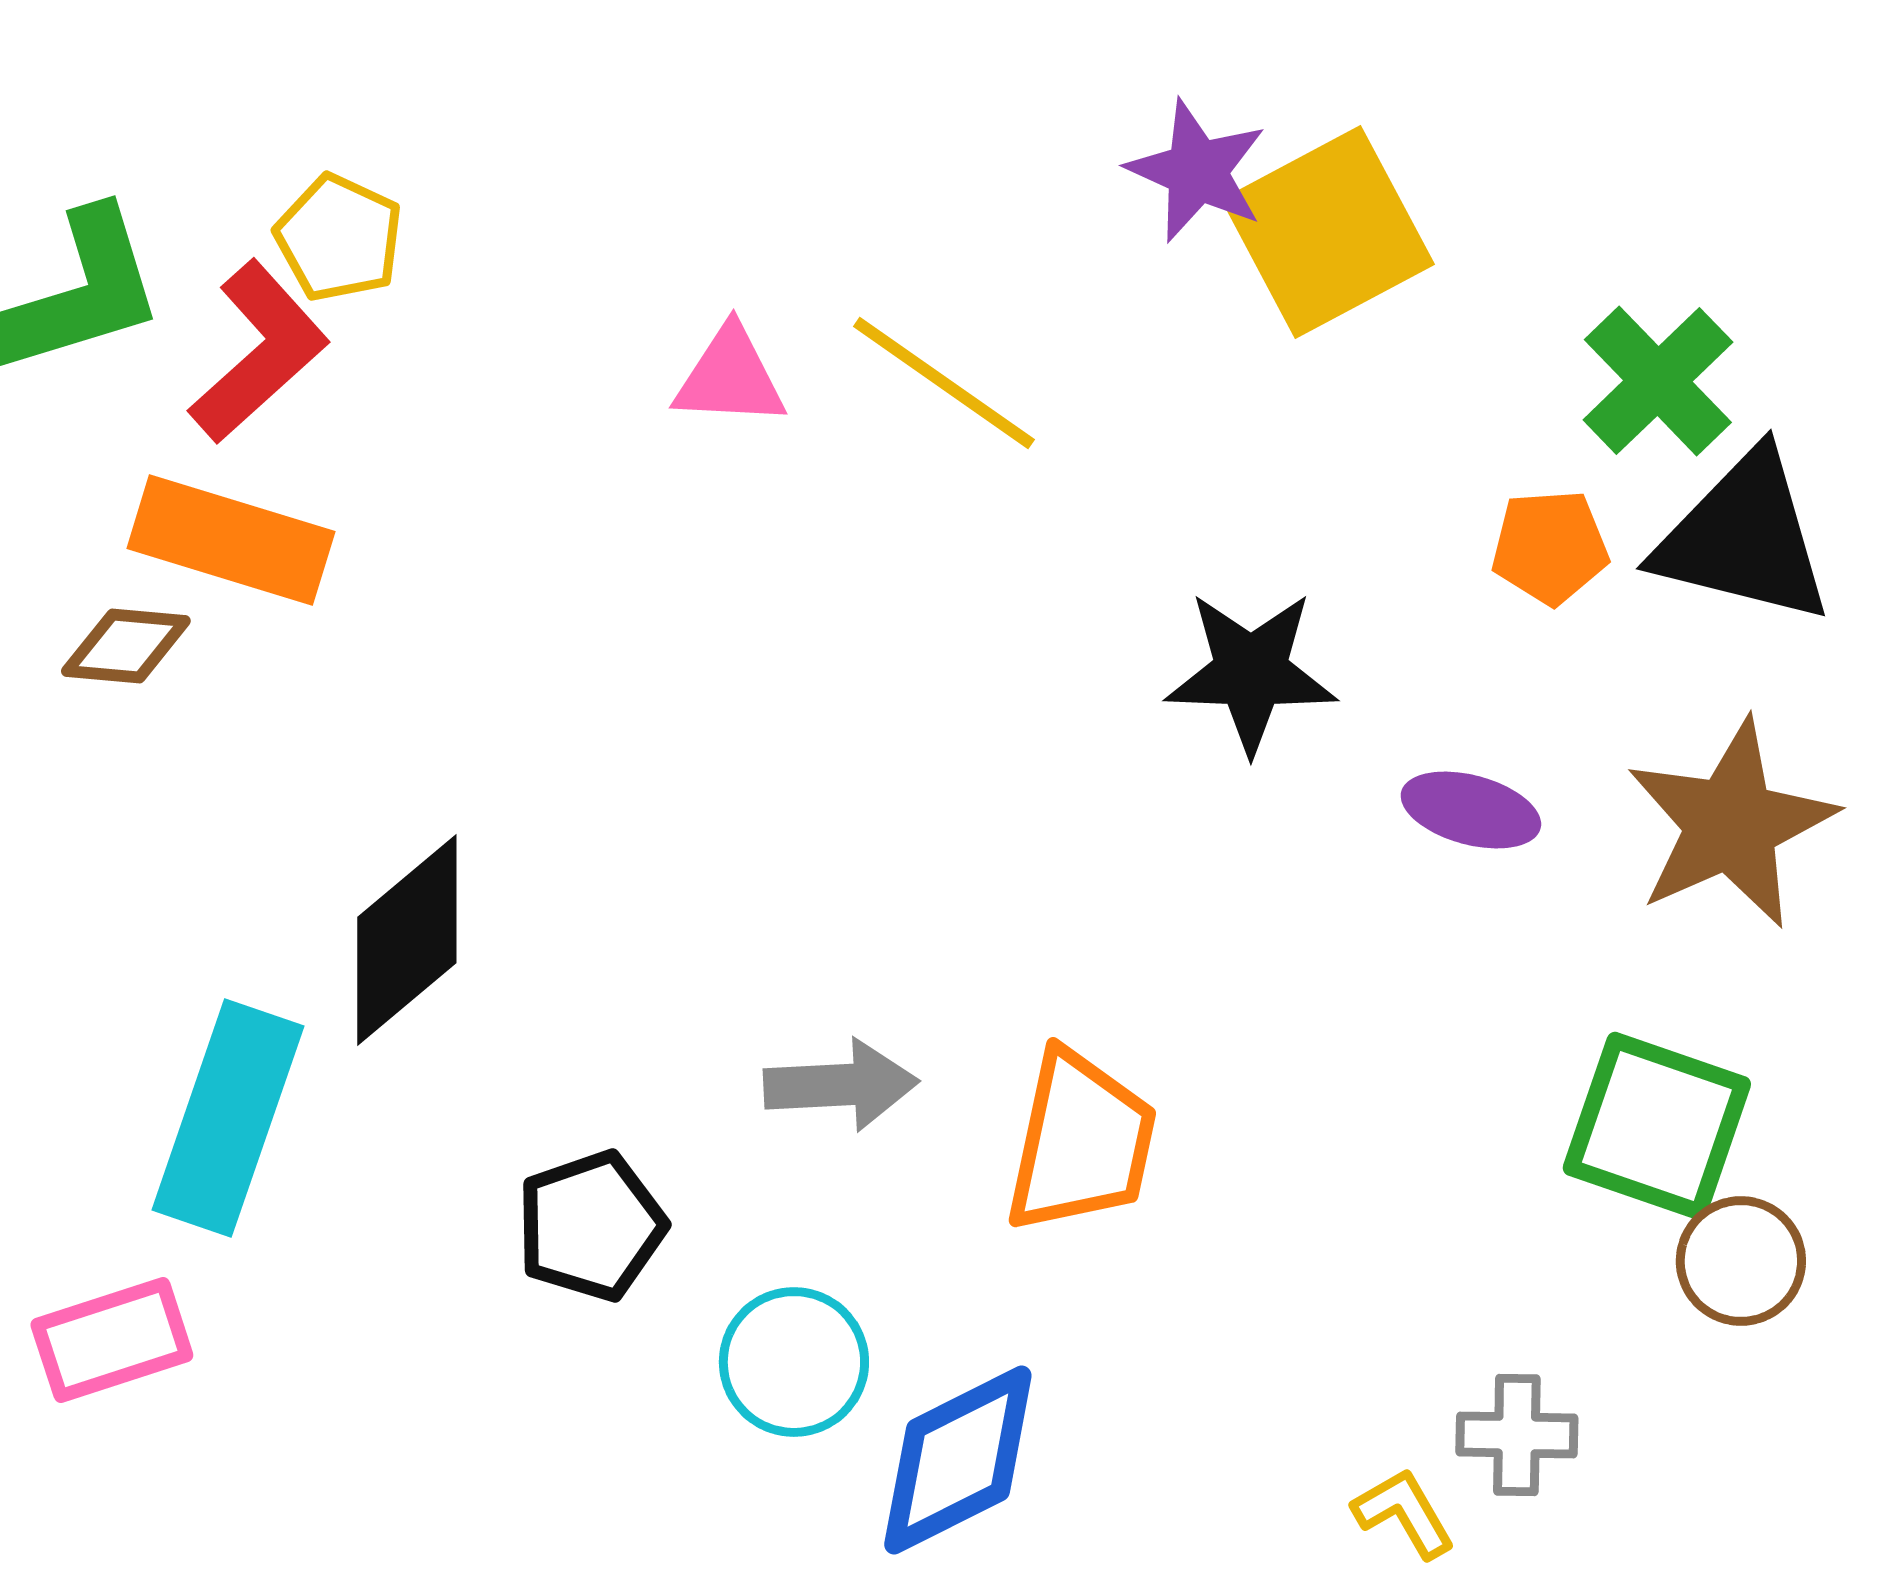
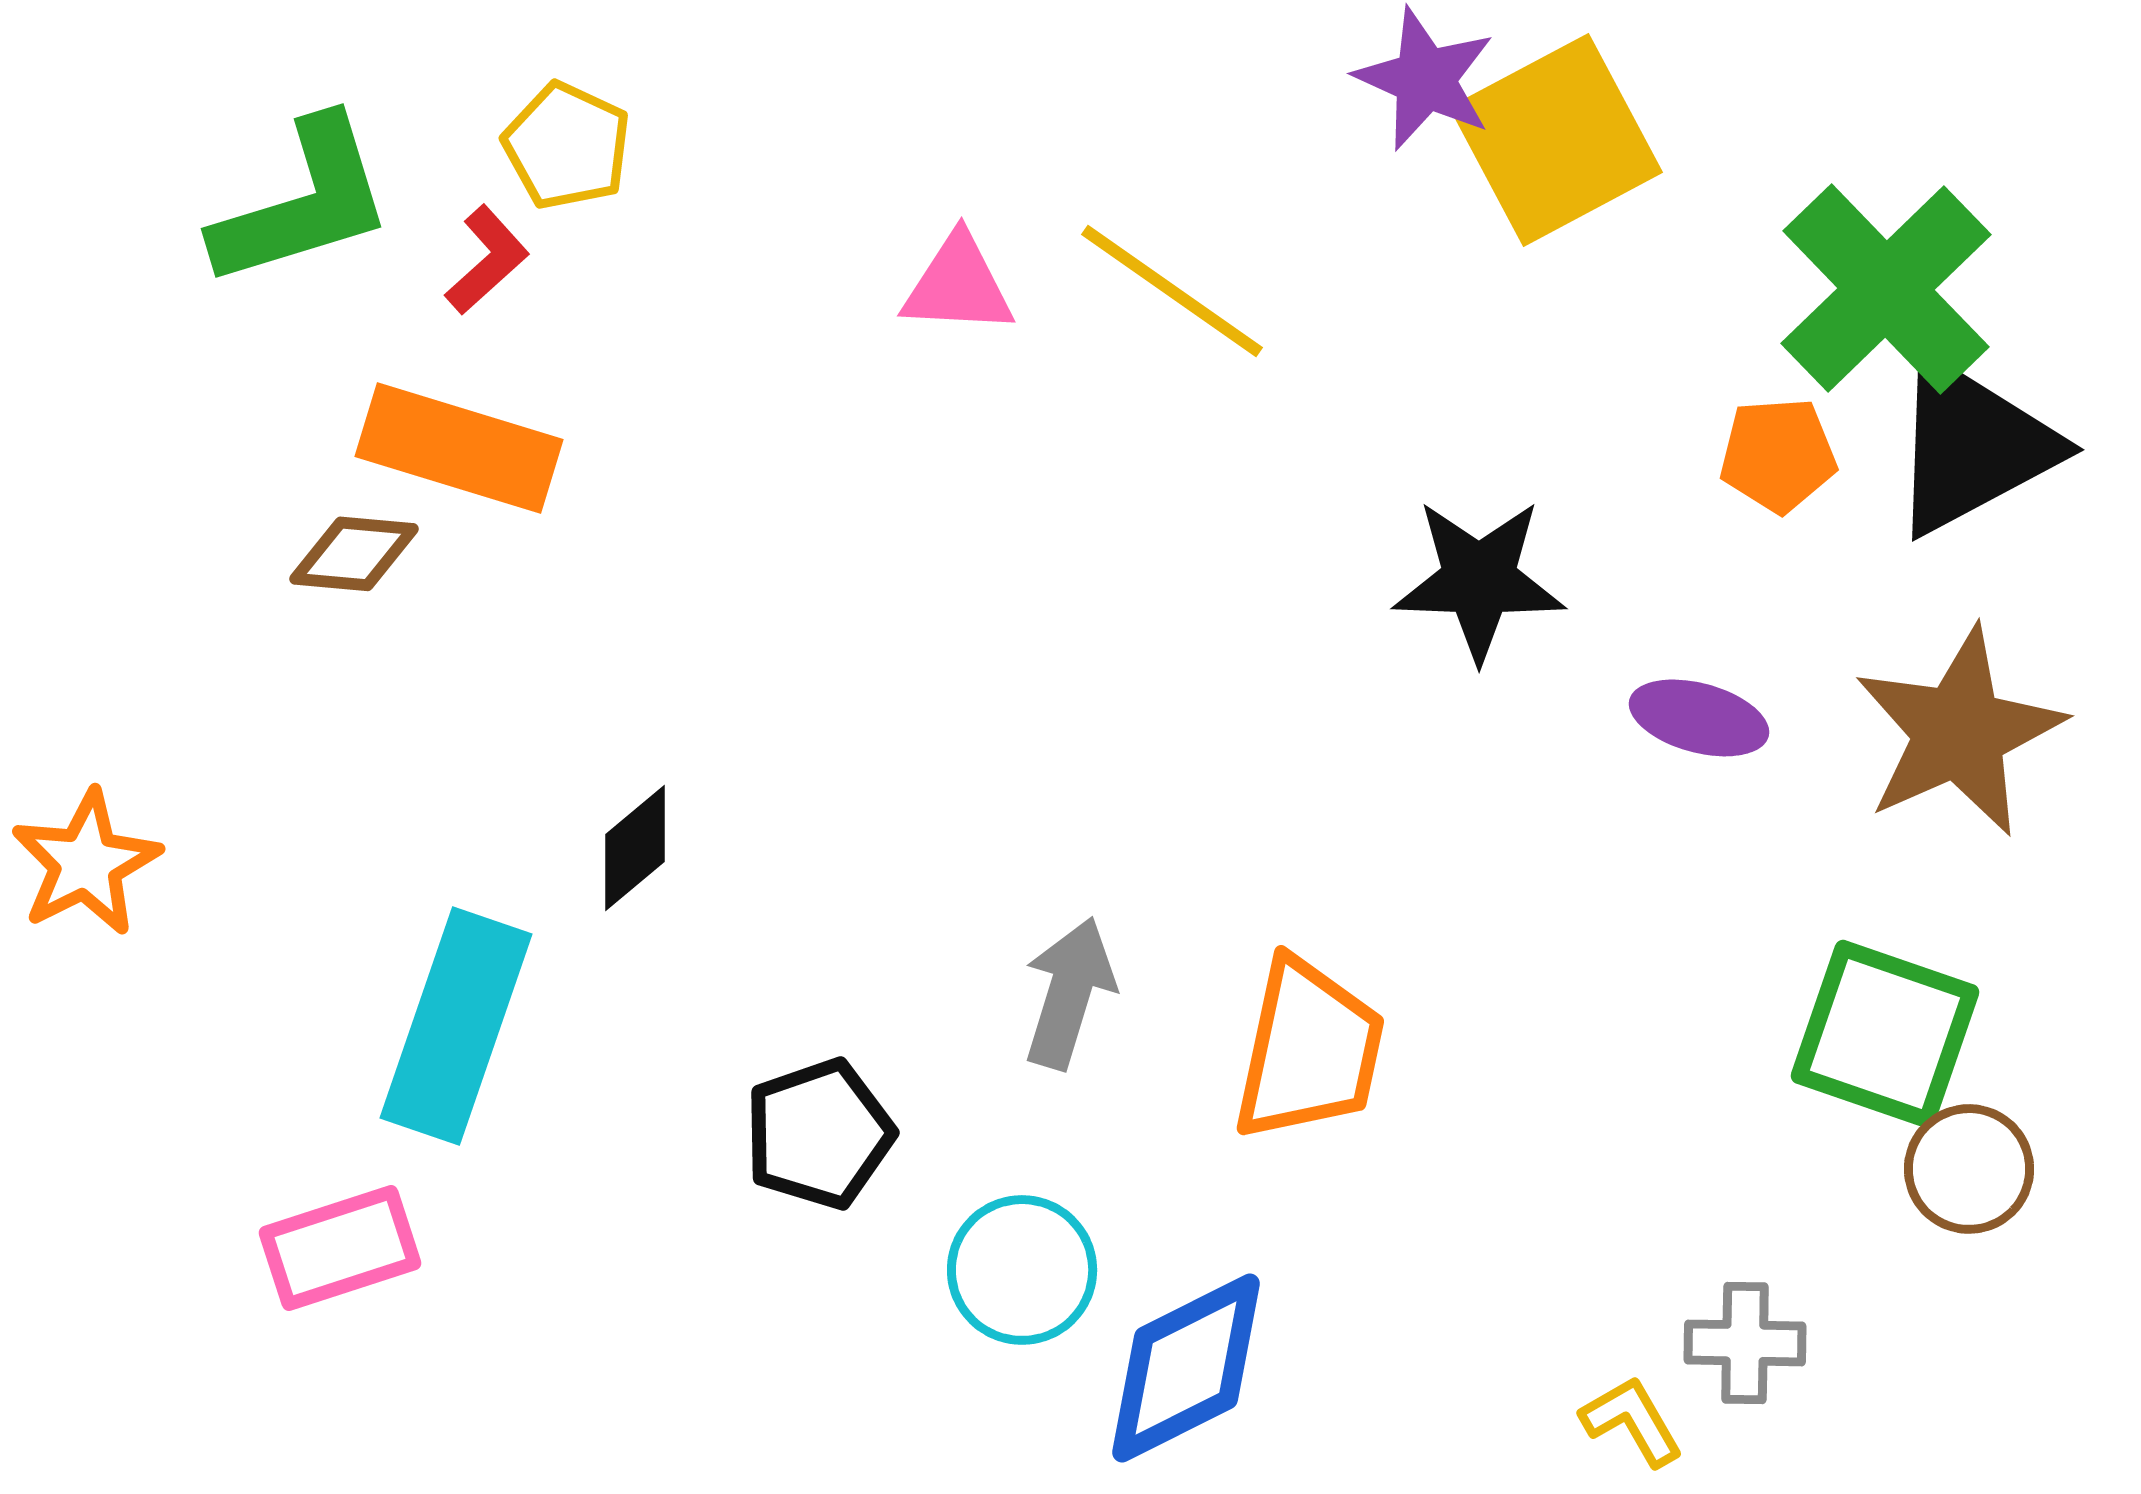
red L-shape: (259, 352) -> (487, 260), size x0.6
green cross: (1658, 381) -> (1886, 289), size x1.4
black triangle: (1744, 538) -> (1972, 446), turned -42
black diamond: (407, 940) -> (635, 848), size x0.6
gray arrow: (841, 1085) -> (1069, 993), turned -70

